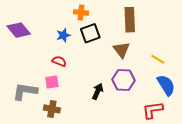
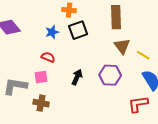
brown triangle: (121, 50) -> (122, 46), moved
black arrow: (98, 91) -> (77, 77), moved

